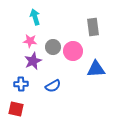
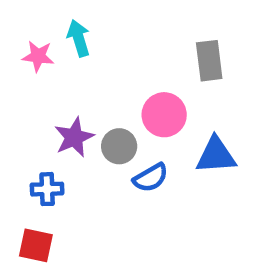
pink star: (30, 41) -> (38, 56), moved
gray circle: (53, 47) -> (119, 146), moved
blue semicircle: (53, 86) -> (151, 178), moved

